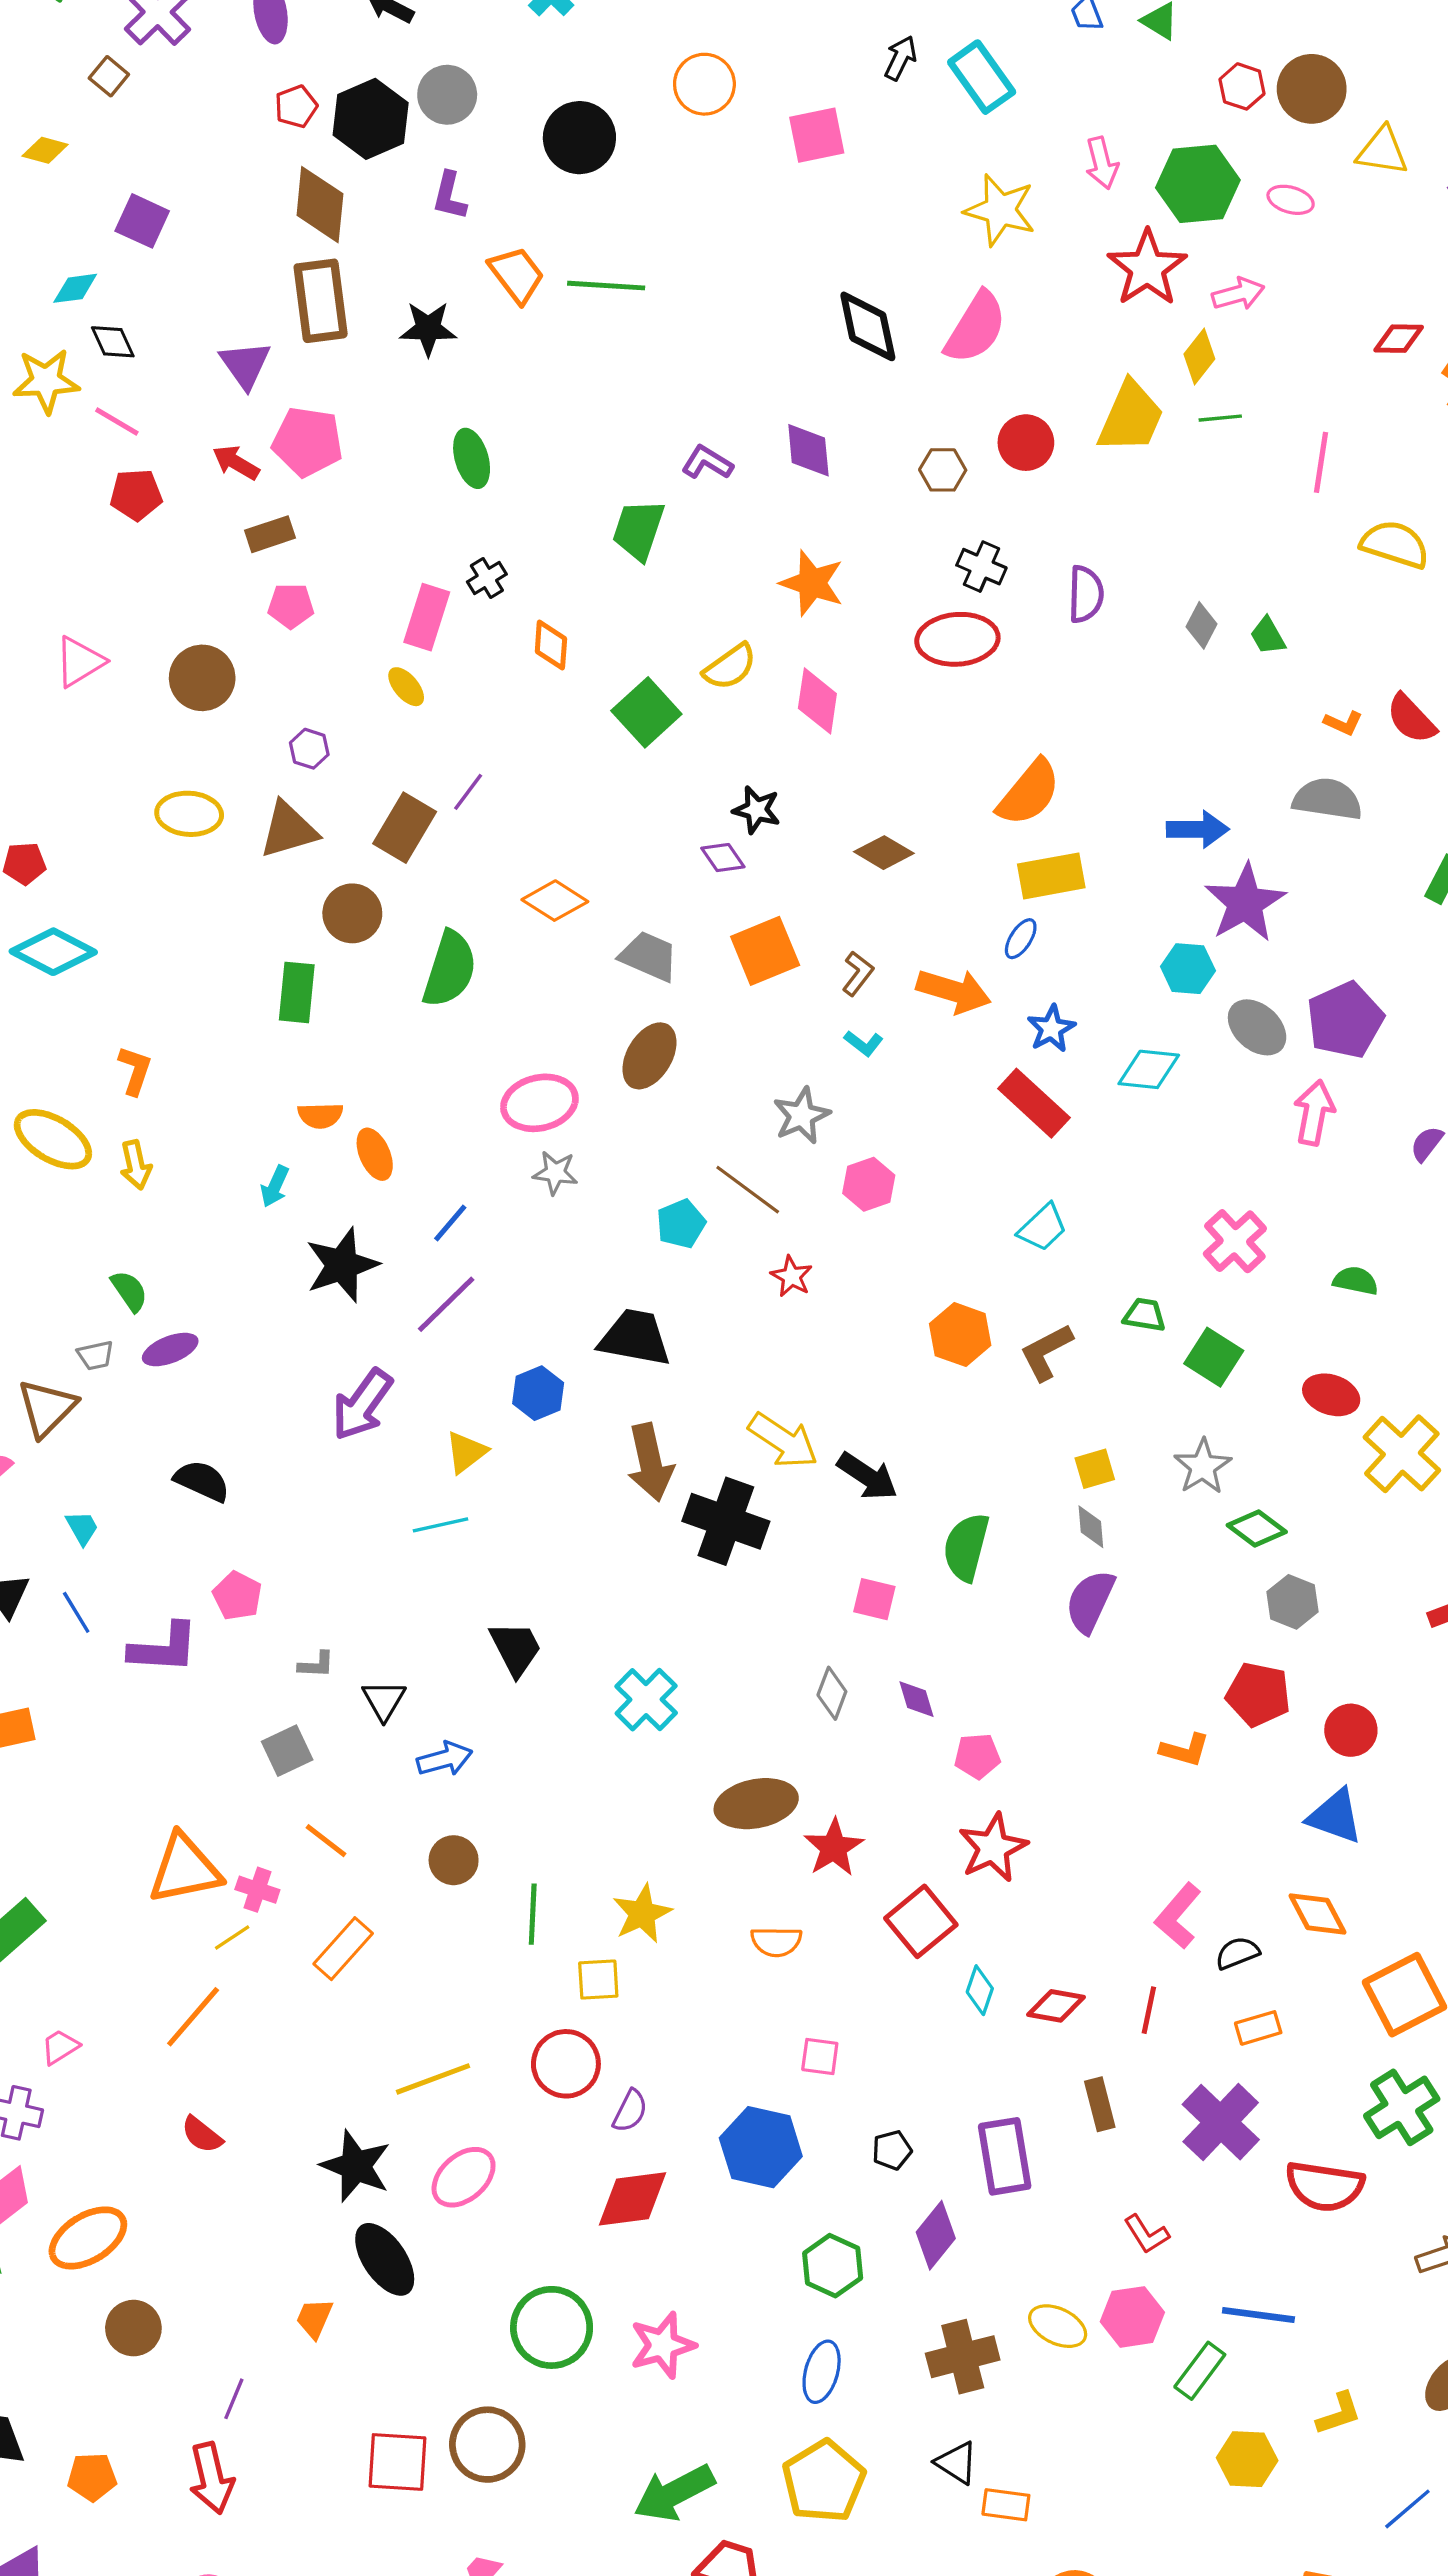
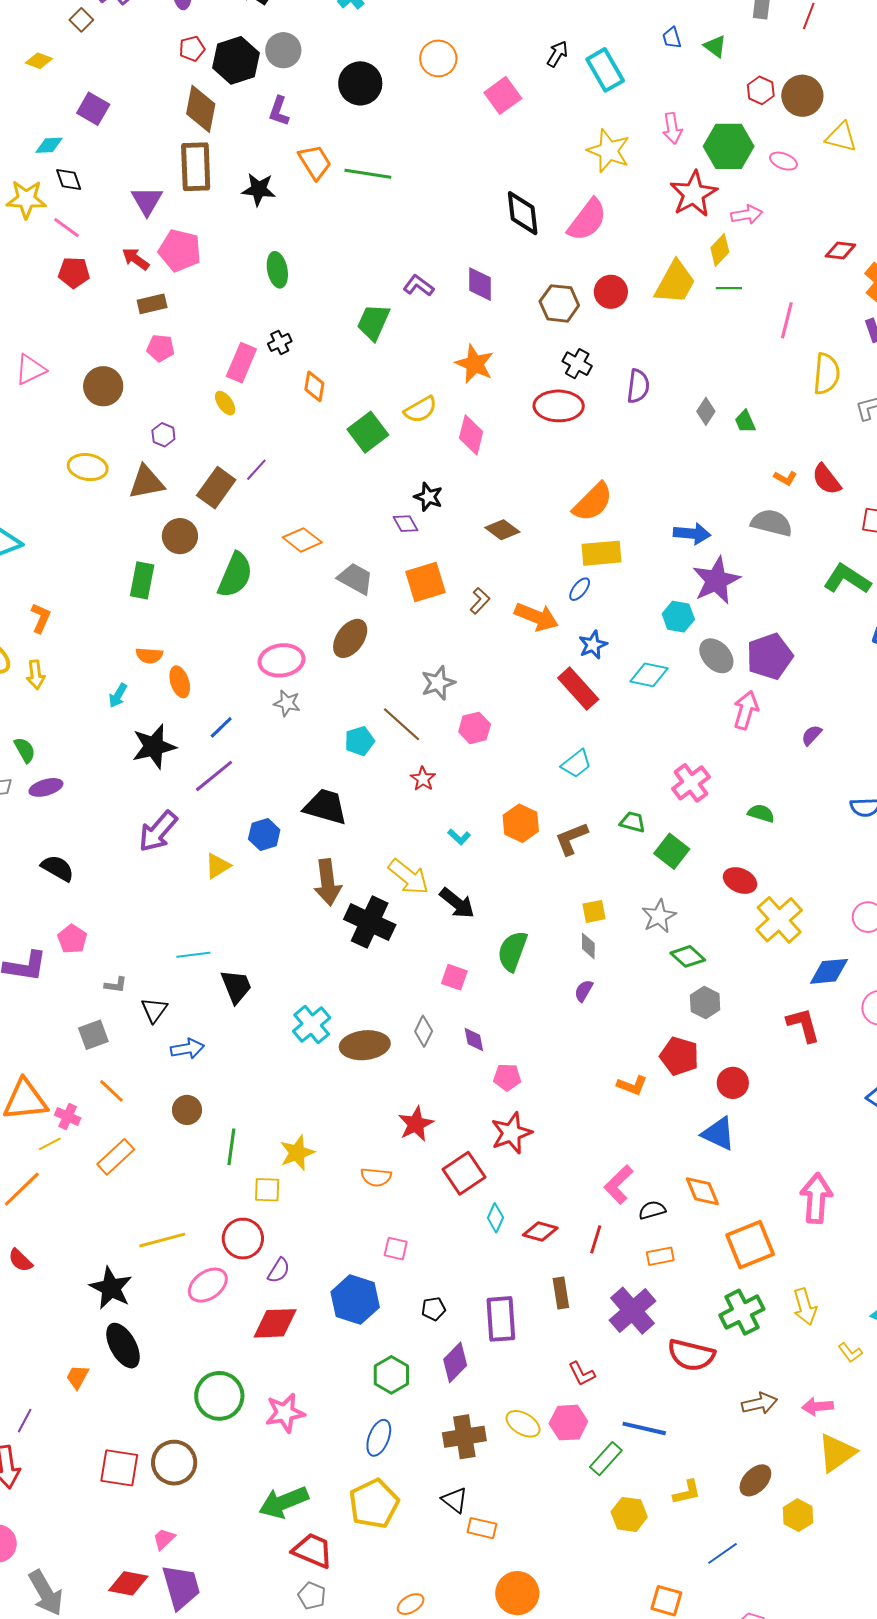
pink square: (817, 135) -> (503, 95), turned -30
brown hexagon: (943, 470) -> (559, 303), size x1.4
yellow semicircle: (1395, 544) -> (826, 374), turned 72
cyan L-shape: (864, 1043) -> (459, 837), moved
cyan line: (440, 1525) -> (193, 955), moved
purple semicircle: (1090, 1601) -> (584, 991), size x0.6
brown ellipse: (756, 1804) -> (365, 1045), moved
pink ellipse: (464, 2177) -> (208, 1285), moved

